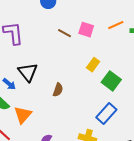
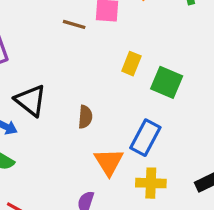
blue rectangle: (106, 114) -> (145, 138), moved
orange triangle: (23, 115) -> (109, 162), moved

